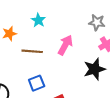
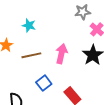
pink arrow: (65, 45) -> (61, 54), moved

